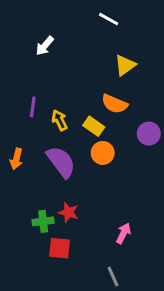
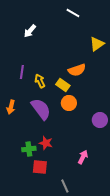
yellow triangle: (125, 65) -> (97, 44), moved
orange semicircle: (115, 104) -> (77, 70), turned -42
purple circle: (149, 134) -> (100, 120), moved
gray line: (113, 276) -> (65, 186), moved

